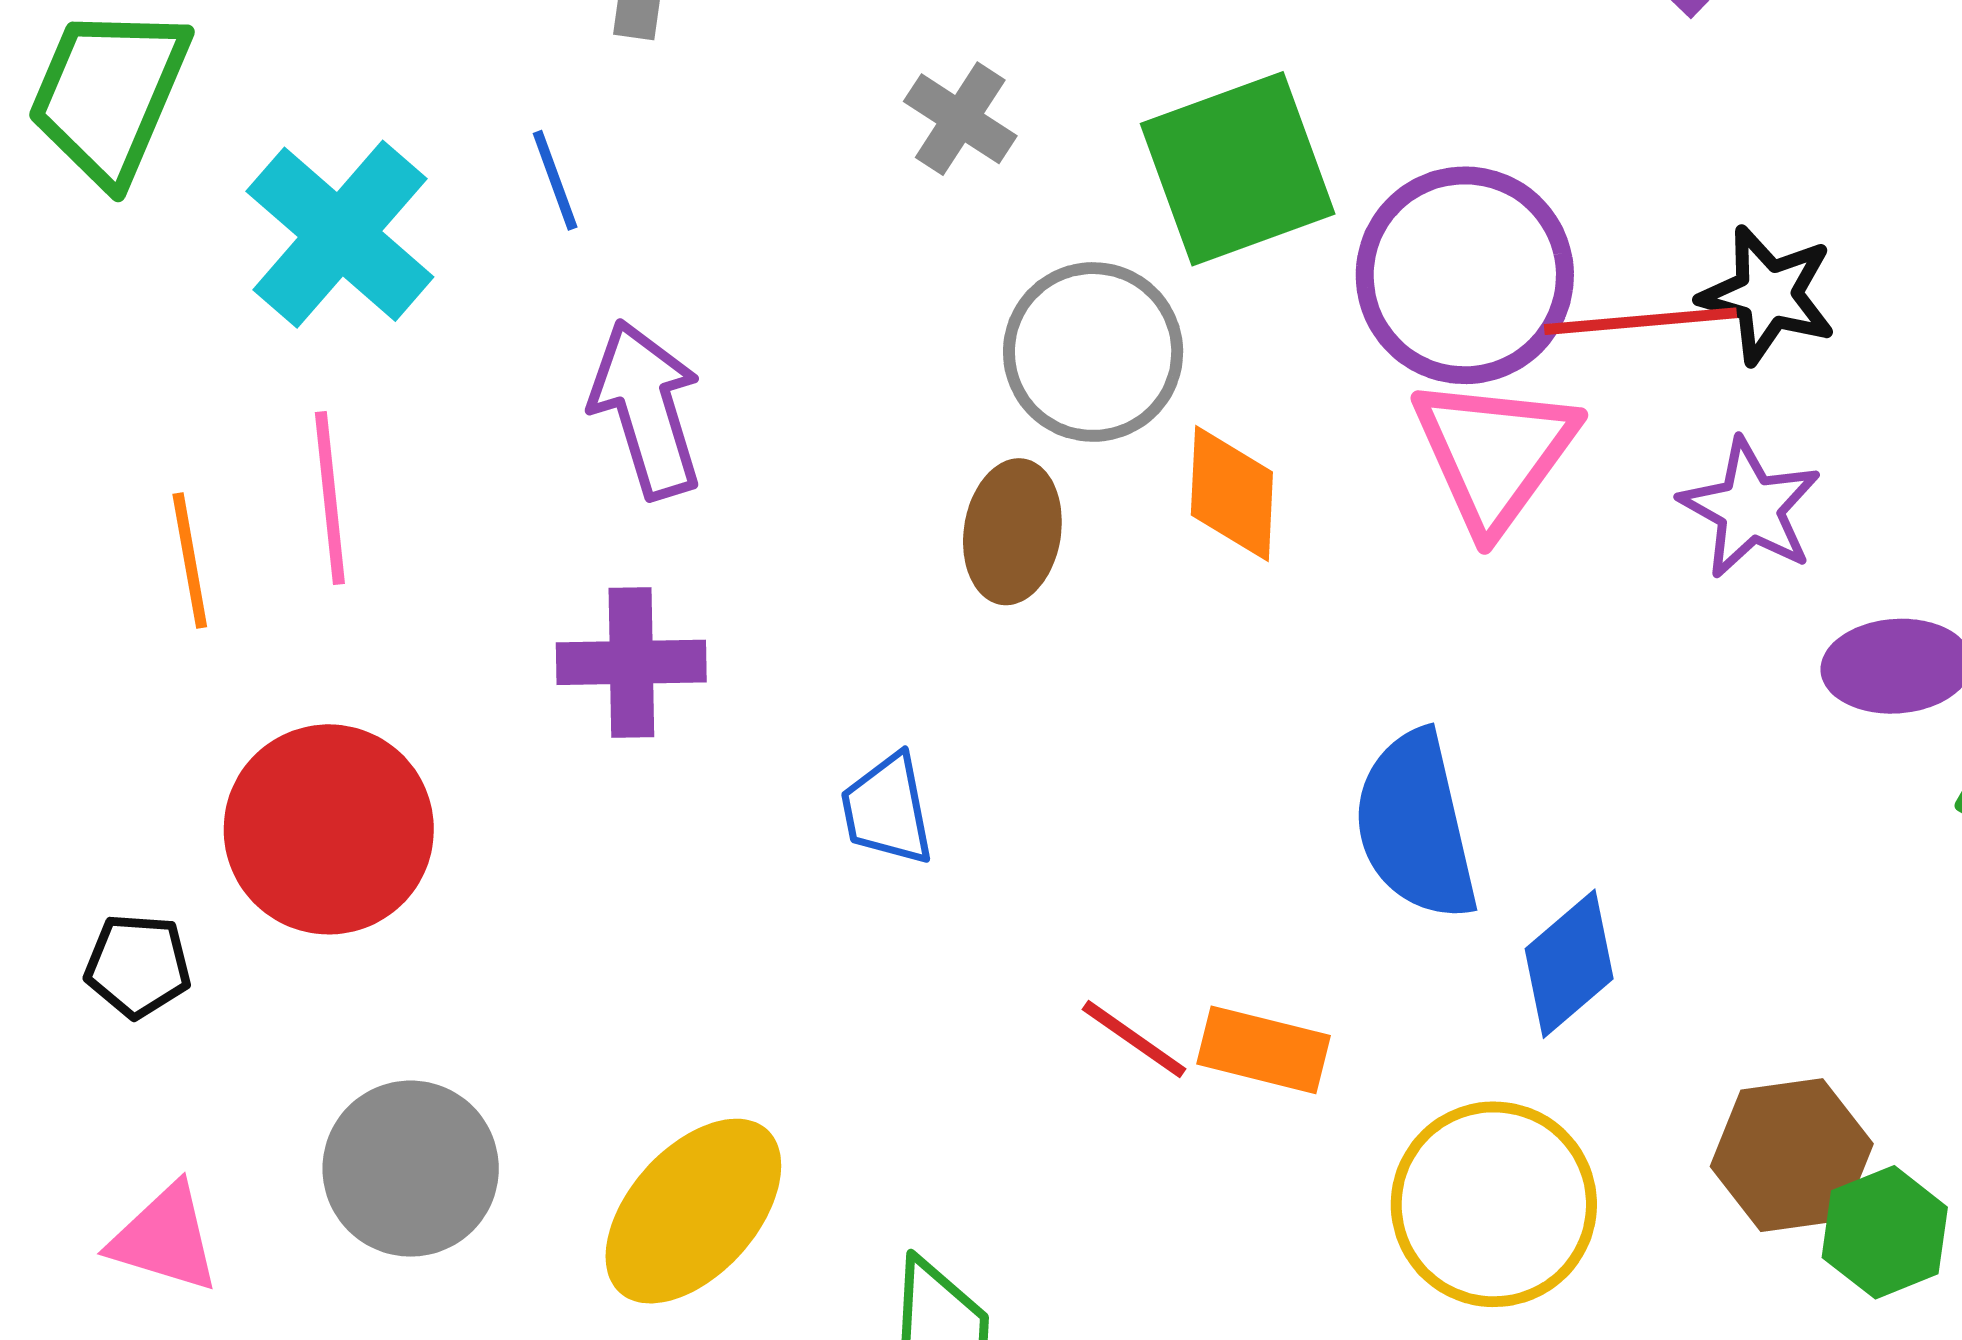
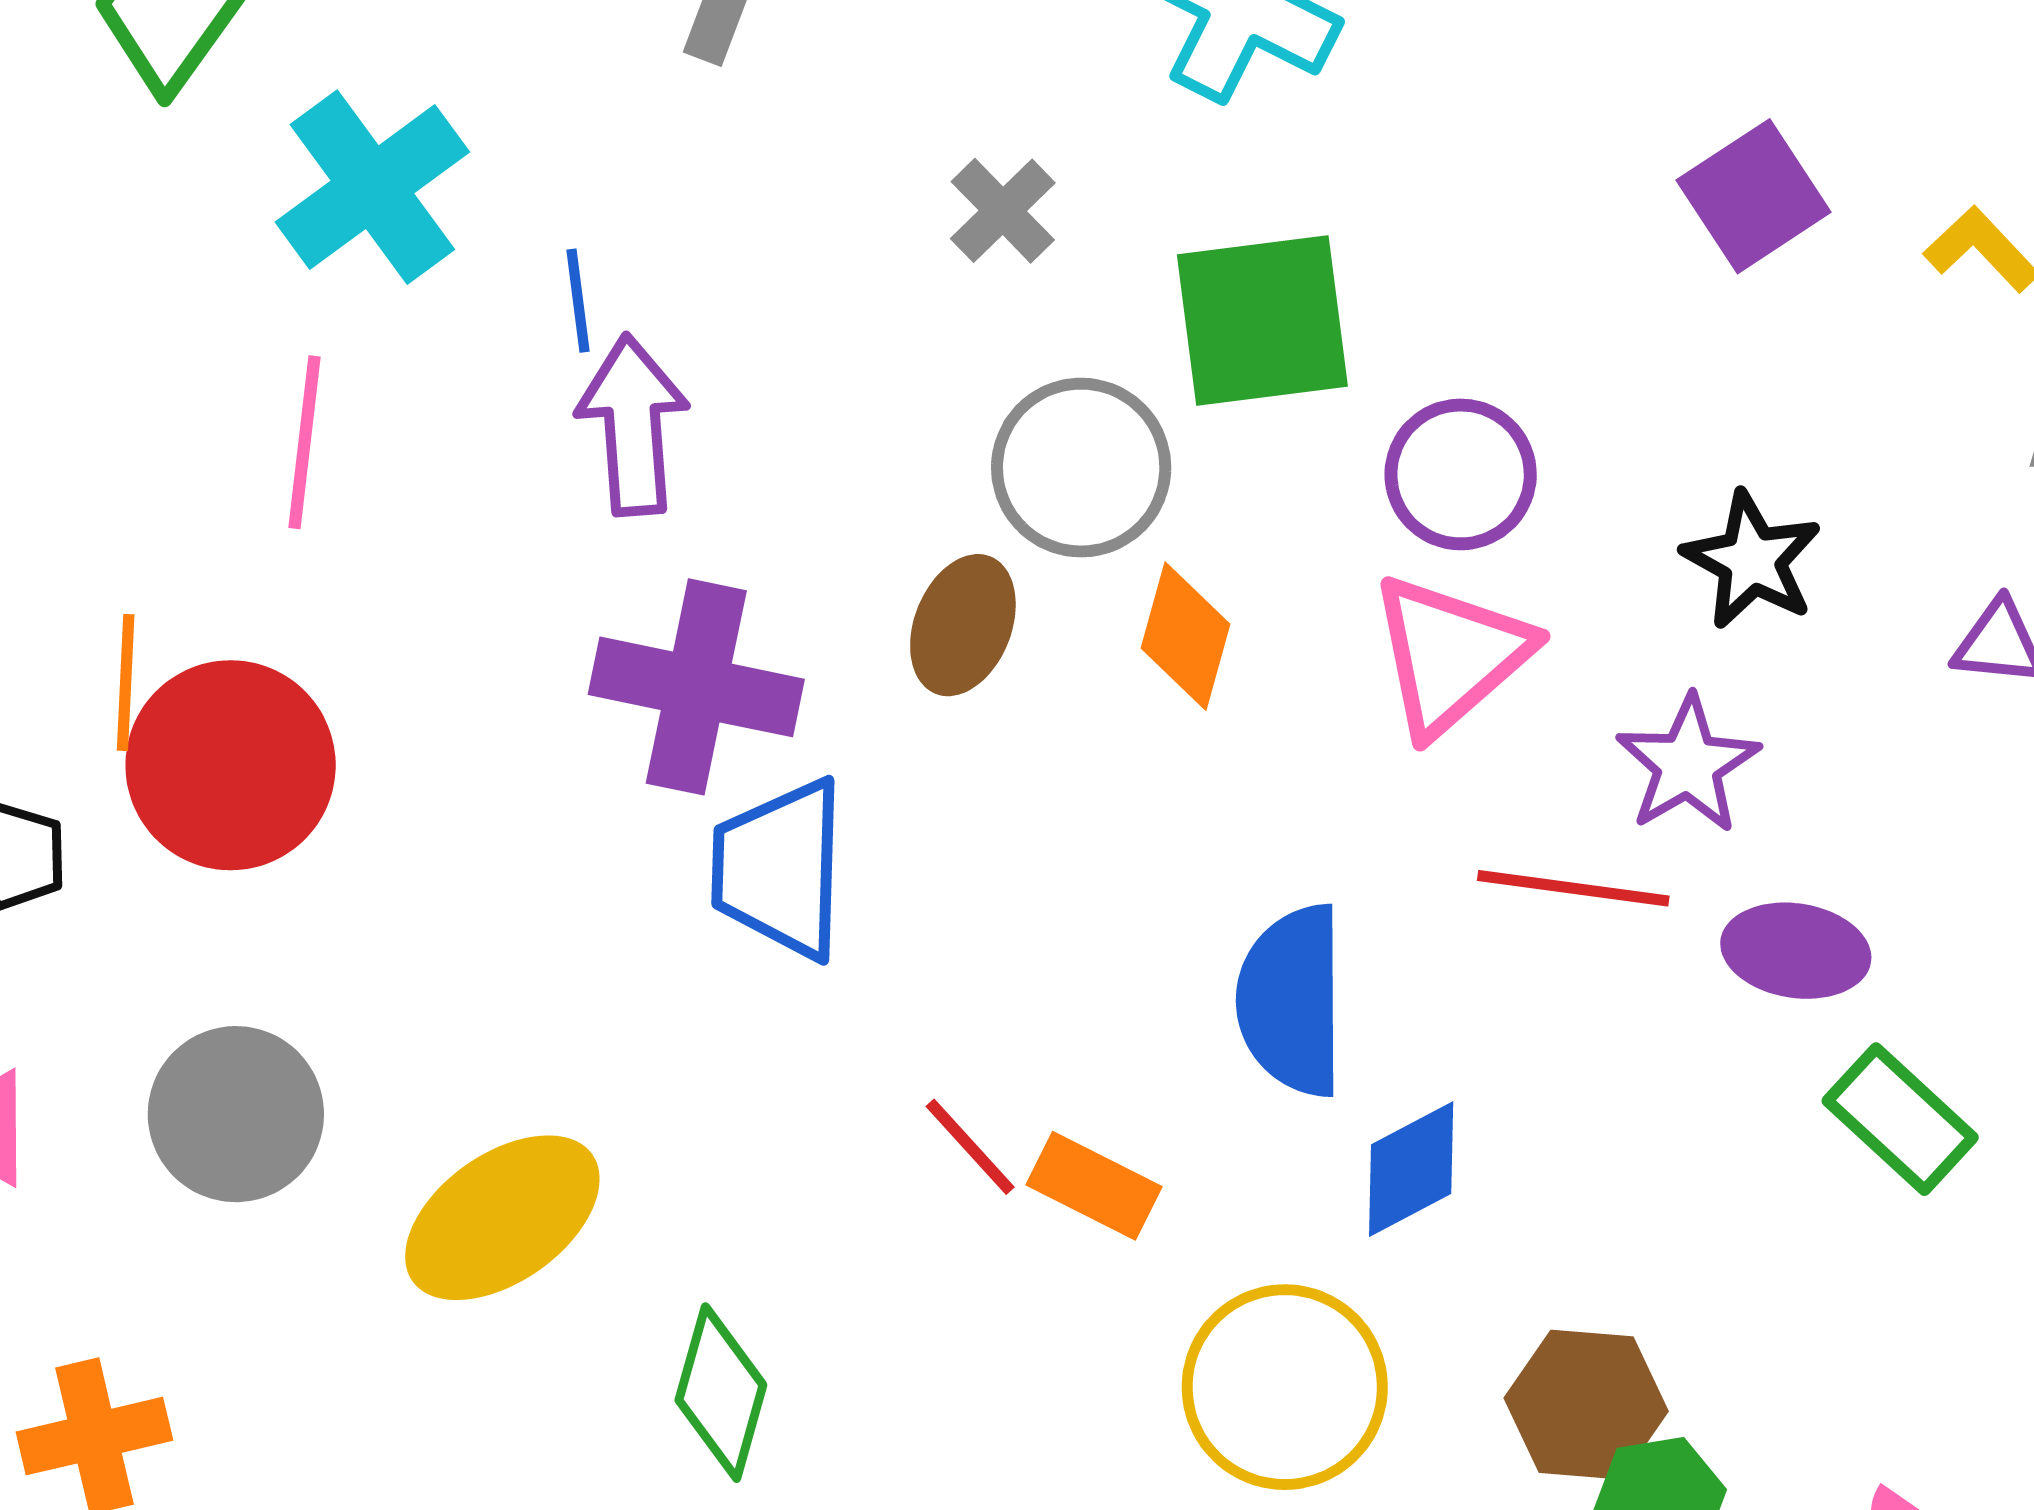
blue line: (555, 180) -> (578, 301), moved
purple circle: (1465, 275) -> (1461, 474), size x0.7
red line: (1640, 321) -> (1573, 888), moved
orange line: (190, 561) -> (126, 682), moved
purple cross: (631, 662) -> (696, 687), moved, size x1.4
blue trapezoid: (887, 810) -> (780, 869), size x1.6

